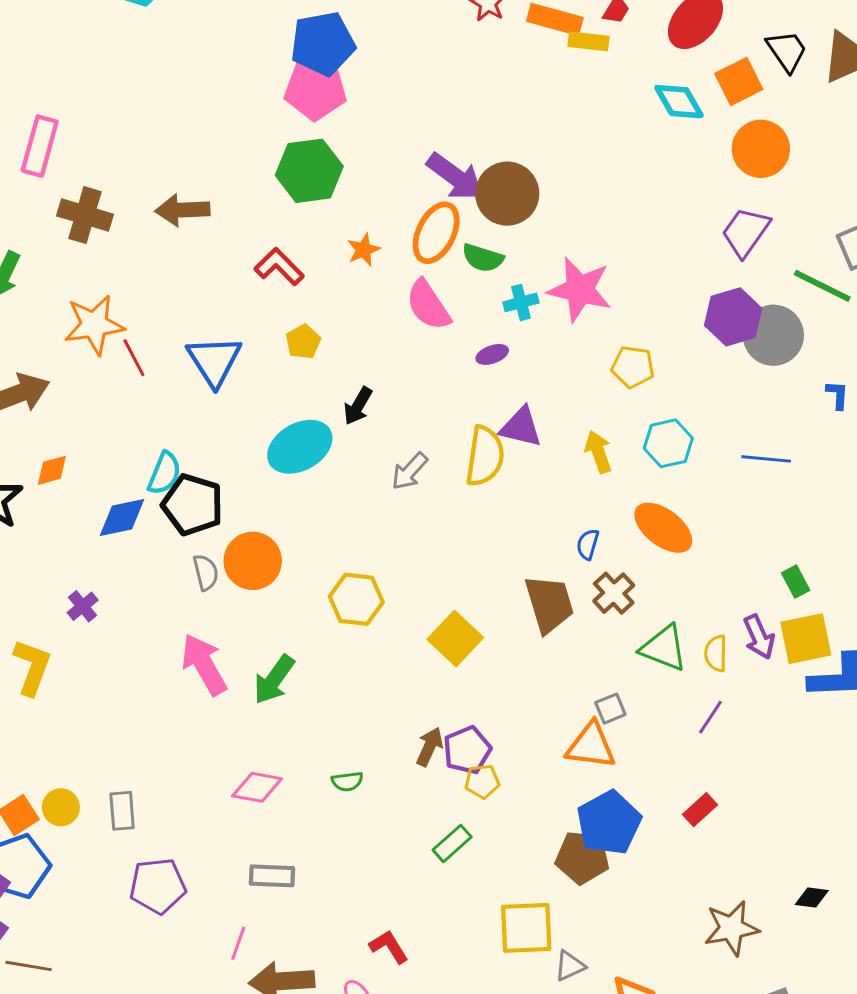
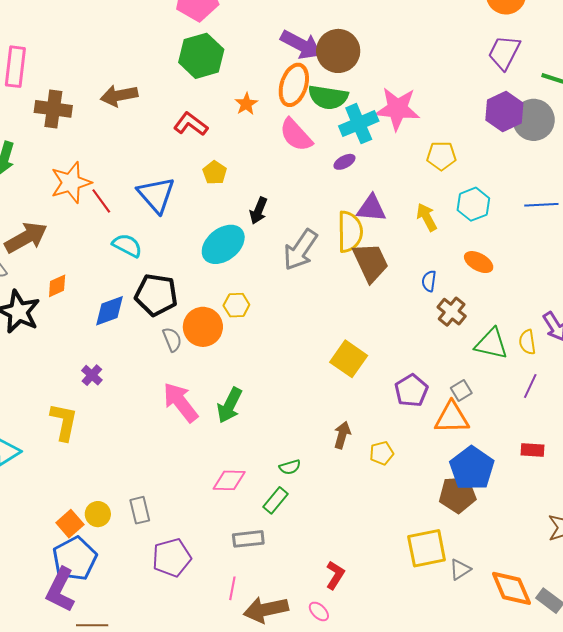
green semicircle: (483, 258) -> (328, 97), size x1.4
cyan cross: (521, 302) -> (359, 124), size x1.6
gray arrow: (410, 471) -> (300, 250), size x1.5
cyan semicircle: (164, 473) -> (127, 245), moved, turned -76
orange ellipse: (663, 528) -> (479, 262), size x0.7
yellow hexagon: (356, 599) -> (236, 305), moved, size x0.7
brown trapezoid: (549, 604) -> (371, 262), moved
purple pentagon: (467, 750) -> (411, 390), moved
red rectangle: (700, 810) -> (533, 450), turned 55
green rectangle: (452, 843) -> (276, 500), moved
red L-shape: (389, 947) -> (335, 575), turned 72

